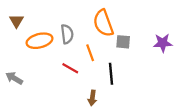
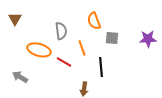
orange semicircle: (103, 23) -> (94, 21), size x0.7
orange ellipse: (39, 41) -> (39, 50), moved, turned 30
gray arrow: (14, 78) -> (20, 77), moved

